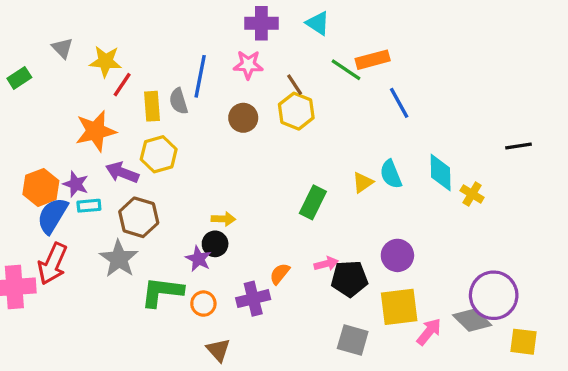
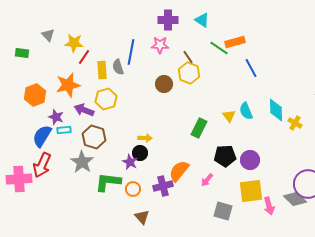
green rectangle: (19, 78) -> (22, 53), turned 40
brown circle: (243, 118) -> (164, 84), moved
yellow triangle: (363, 182) -> (229, 116), turned -32
orange hexagon: (41, 187) -> (35, 95), moved
pink arrow: (326, 264) -> (207, 180), moved, turned 144
orange semicircle: (280, 274) -> (179, 171), size x1.6
black pentagon: (349, 279) -> (225, 156), moved
pink arrow: (429, 332) -> (269, 206), turned 126

